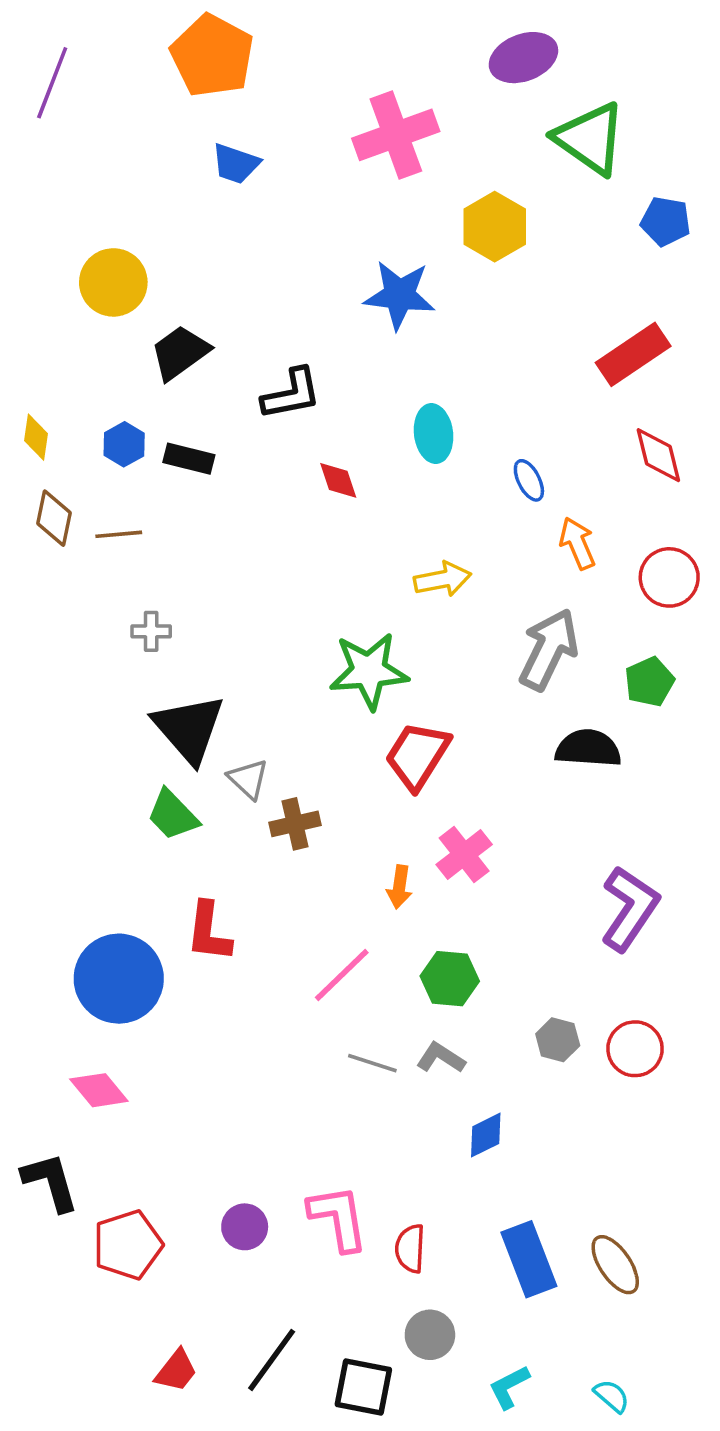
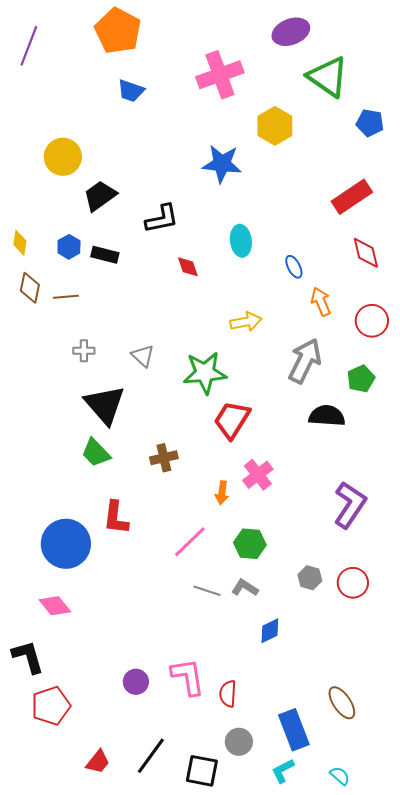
gray triangle: (248, 779) -> (143, 356), moved
red pentagon: (128, 1245) -> (51, 706), moved
blue rectangle: (529, 1259) -> (294, 730), moved

